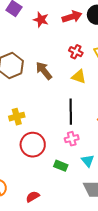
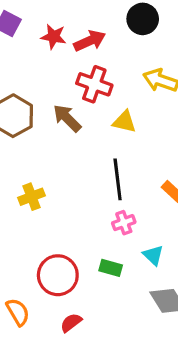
red arrow: (72, 17) -> (90, 41), moved
red cross: (76, 52) -> (94, 84), moved, size x1.5
red circle: (33, 145) -> (58, 275), moved

